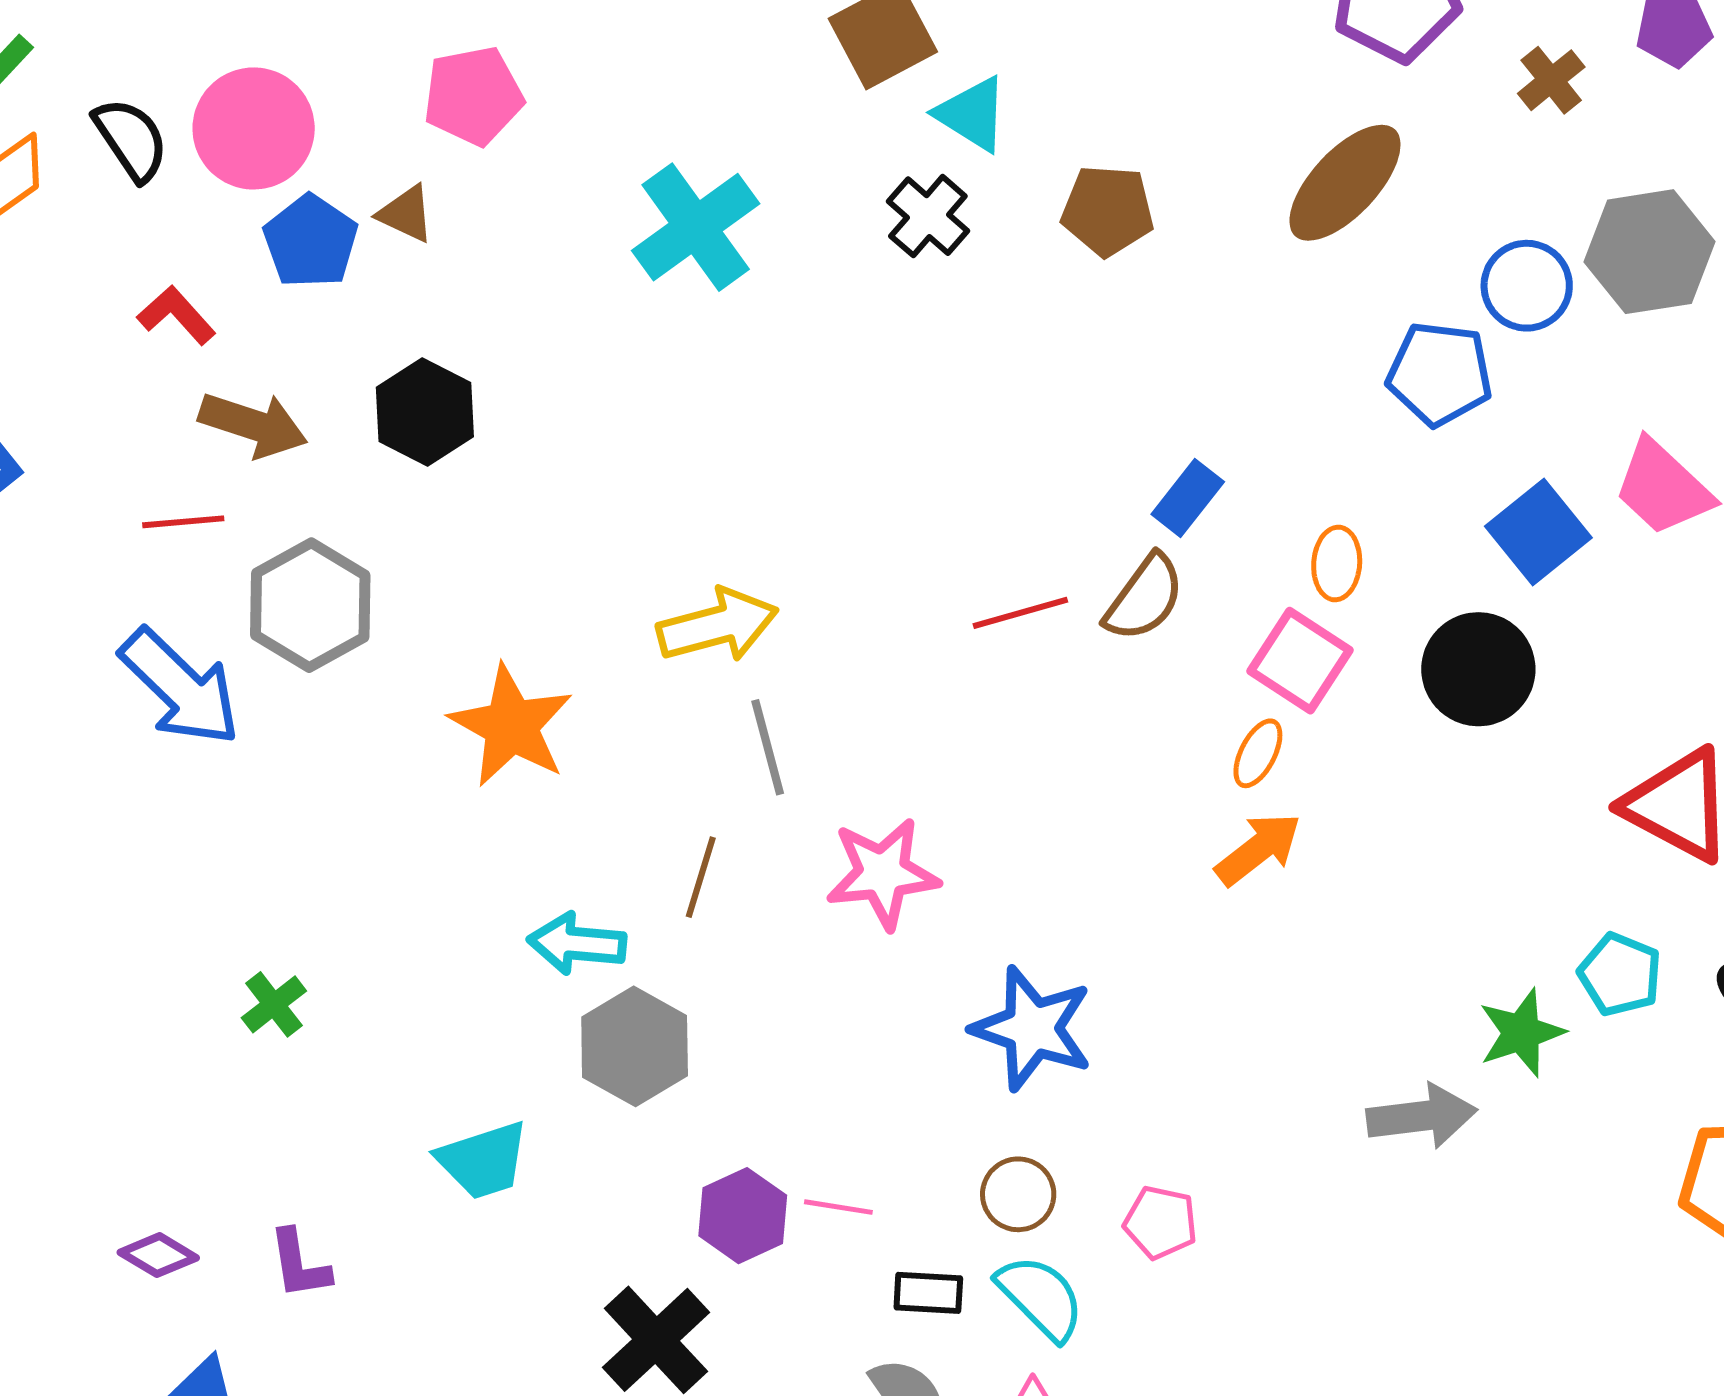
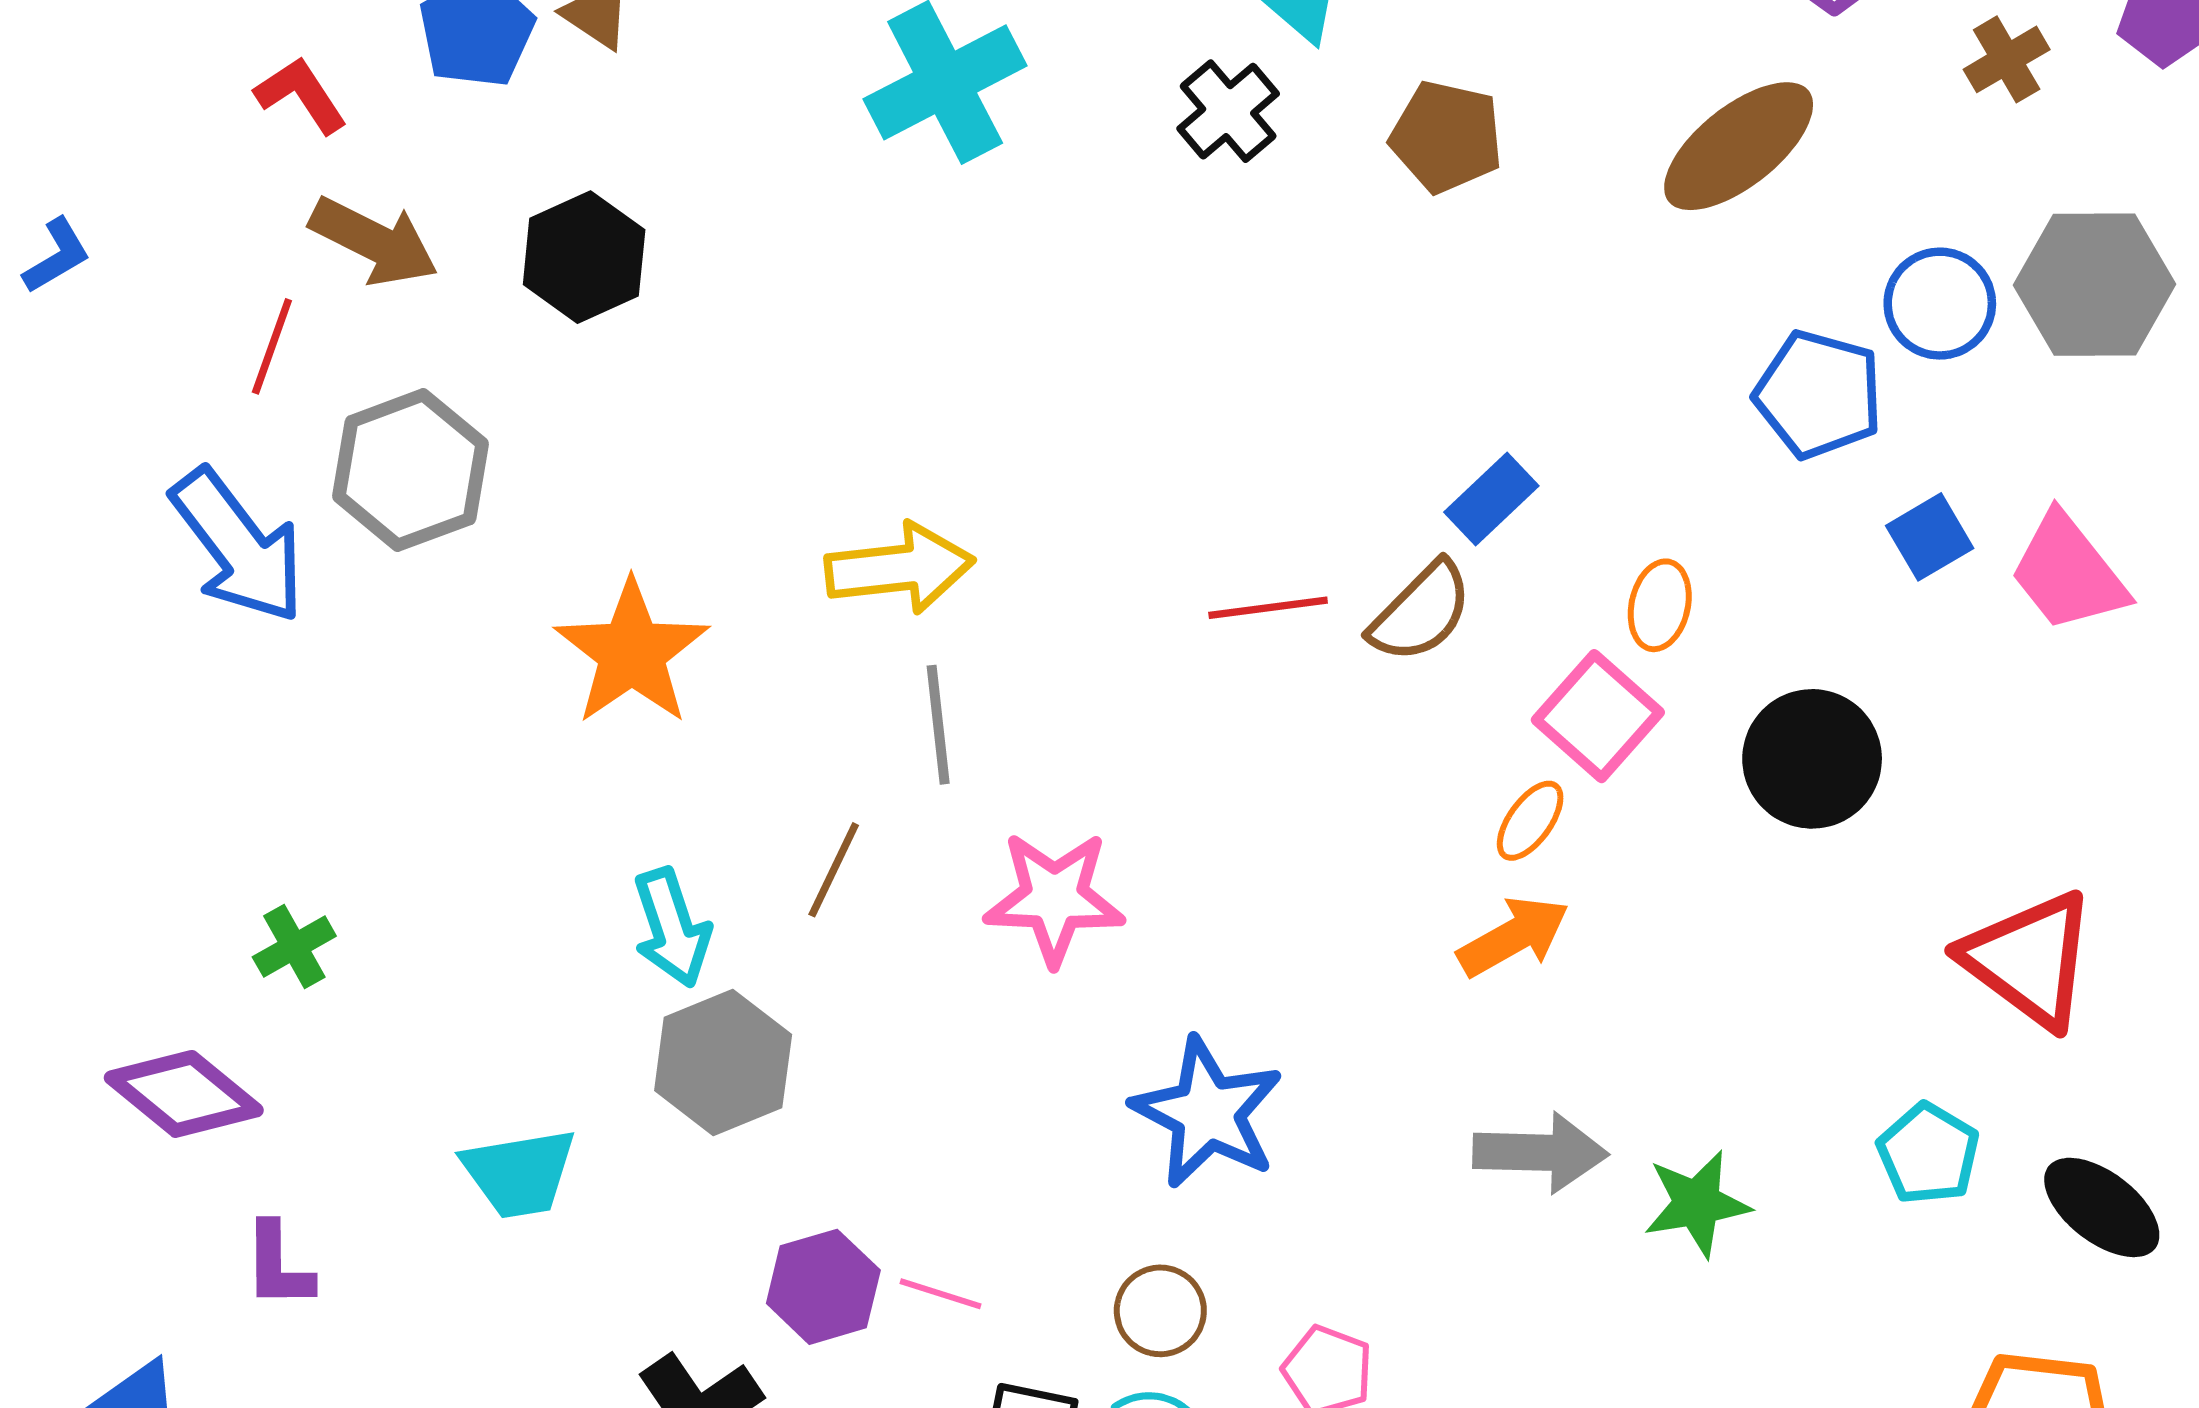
red line: (183, 522) -> (272, 346), turned -74
blue square: (1538, 532) -> (1930, 537), moved, size x0.7
cyan arrow: (577, 944) -> (672, 928), turned -122
green star: (1521, 1033) -> (1697, 1203), moved
gray arrow: (1422, 1116) -> (1540, 1153), moved
purple diamond: (158, 1255) -> (184, 1094), moved, size x1.6

